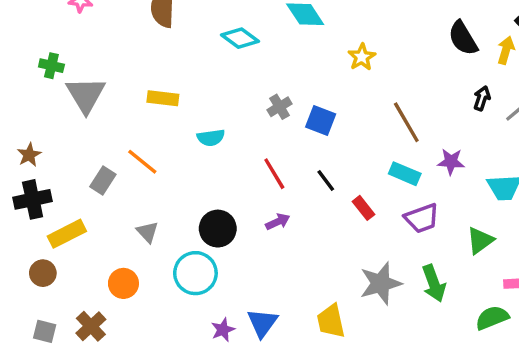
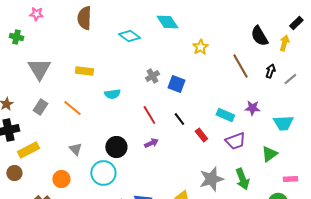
green cross: (51, 66) -> (16, 37), moved
brown line: (406, 122) -> (240, 66), moved
gray rectangle: (103, 181) -> (40, 107), moved

